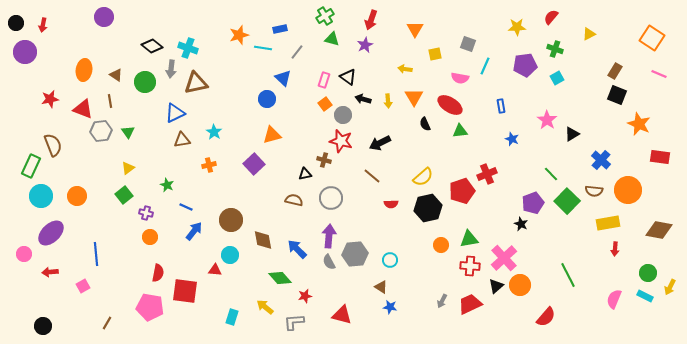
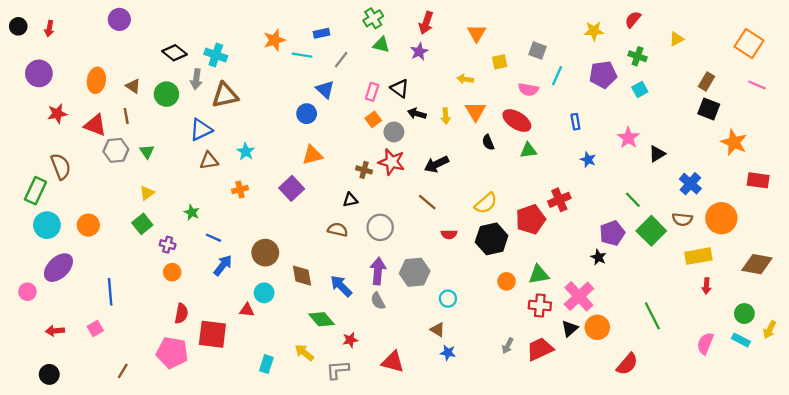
purple circle: (25, 52) -> (39, 73), moved
brown cross: (324, 160) -> (364, 170), moved
gray hexagon: (355, 254) -> (415, 272), moved
red arrow: (50, 272) -> (55, 331), moved

